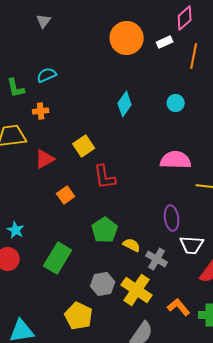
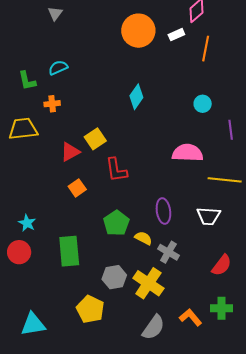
cyan circle: (176, 103) -> (203, 104), moved
red triangle: (45, 159) -> (70, 152), moved
purple ellipse: (172, 218) -> (163, 211), moved
white trapezoid: (192, 245) -> (209, 216), moved
green rectangle: (58, 258) -> (69, 251), turned -36
orange L-shape: (179, 307) -> (191, 317), moved

